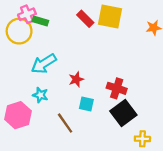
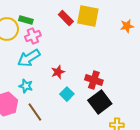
pink cross: (27, 14) -> (33, 36), moved
cyan square: (86, 104) -> (67, 94), turned 32
brown line: (65, 123) -> (35, 112), moved

